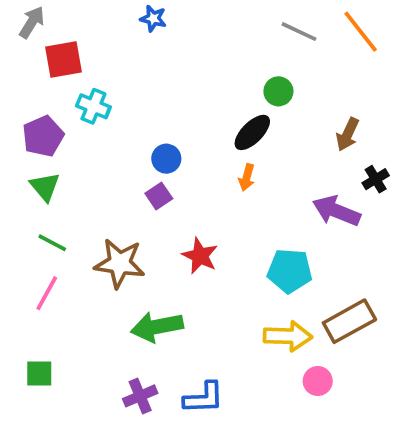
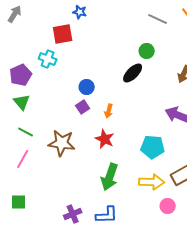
red square: (64, 60) -> (63, 34), moved
orange arrow: (247, 177) -> (109, 111), moved
green arrow: (157, 327) -> (110, 177), moved, turned -60

